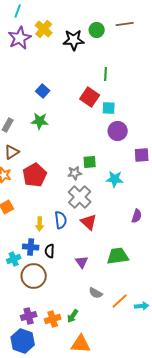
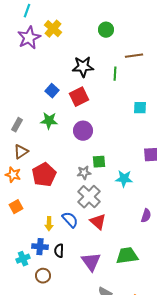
brown line: (125, 24) -> (134, 56), moved
black star: (74, 40) -> (83, 67), moved
red square: (90, 97) -> (79, 97), moved, turned 30
cyan square: (109, 108) -> (140, 108), moved
purple circle: (118, 131) -> (83, 131), moved
blue semicircle: (61, 220) -> (70, 220), turned -36
purple triangle: (82, 262) -> (91, 262), size x1.5
brown circle: (34, 276) -> (43, 276), size x0.6

